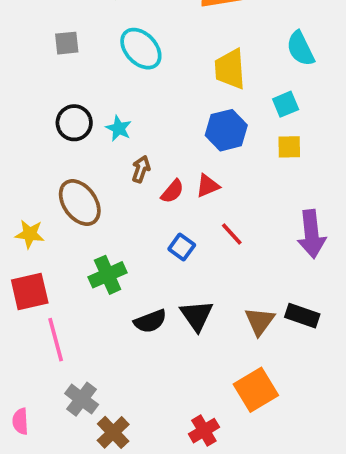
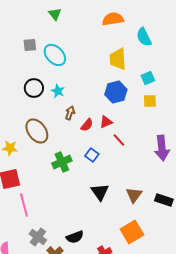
cyan ellipse: (141, 49) -> (55, 55), moved
cyan semicircle: (300, 49) -> (144, 37), moved
red line: (232, 234) -> (119, 140), moved
green cross: (108, 275) -> (62, 162), moved
black rectangle: (302, 316) -> (164, 200), moved
black semicircle: (150, 321) -> (75, 237), moved

